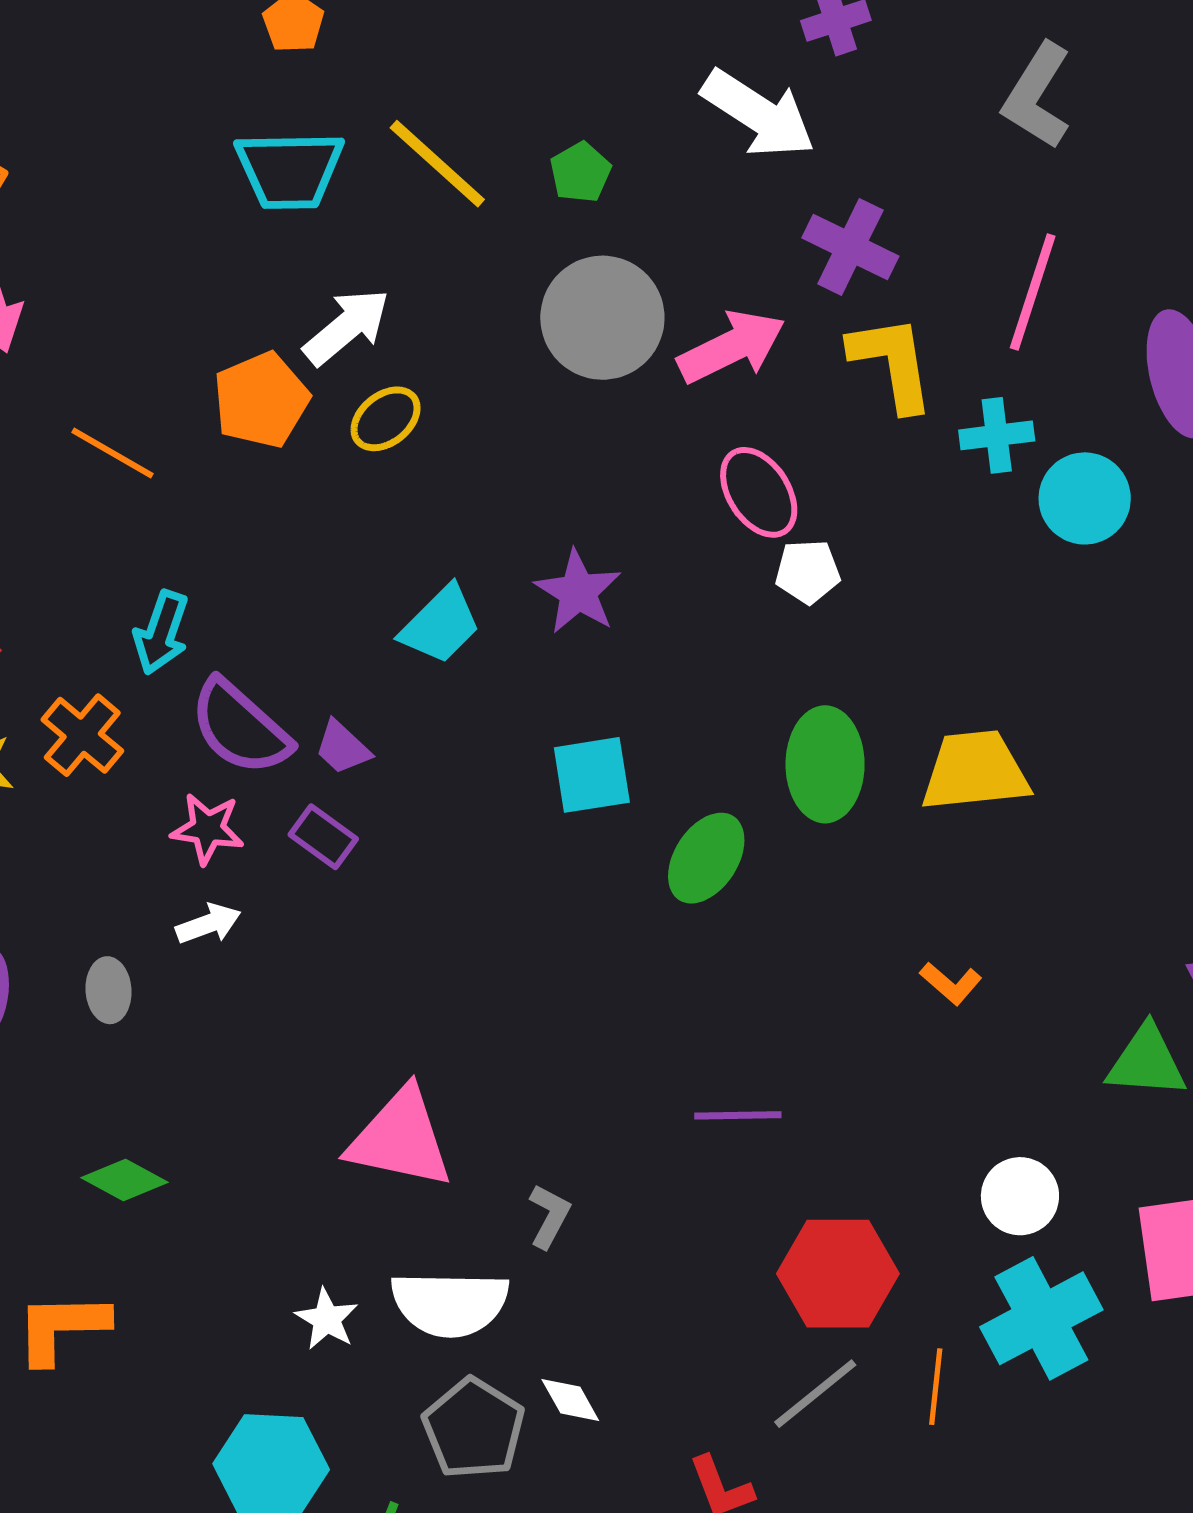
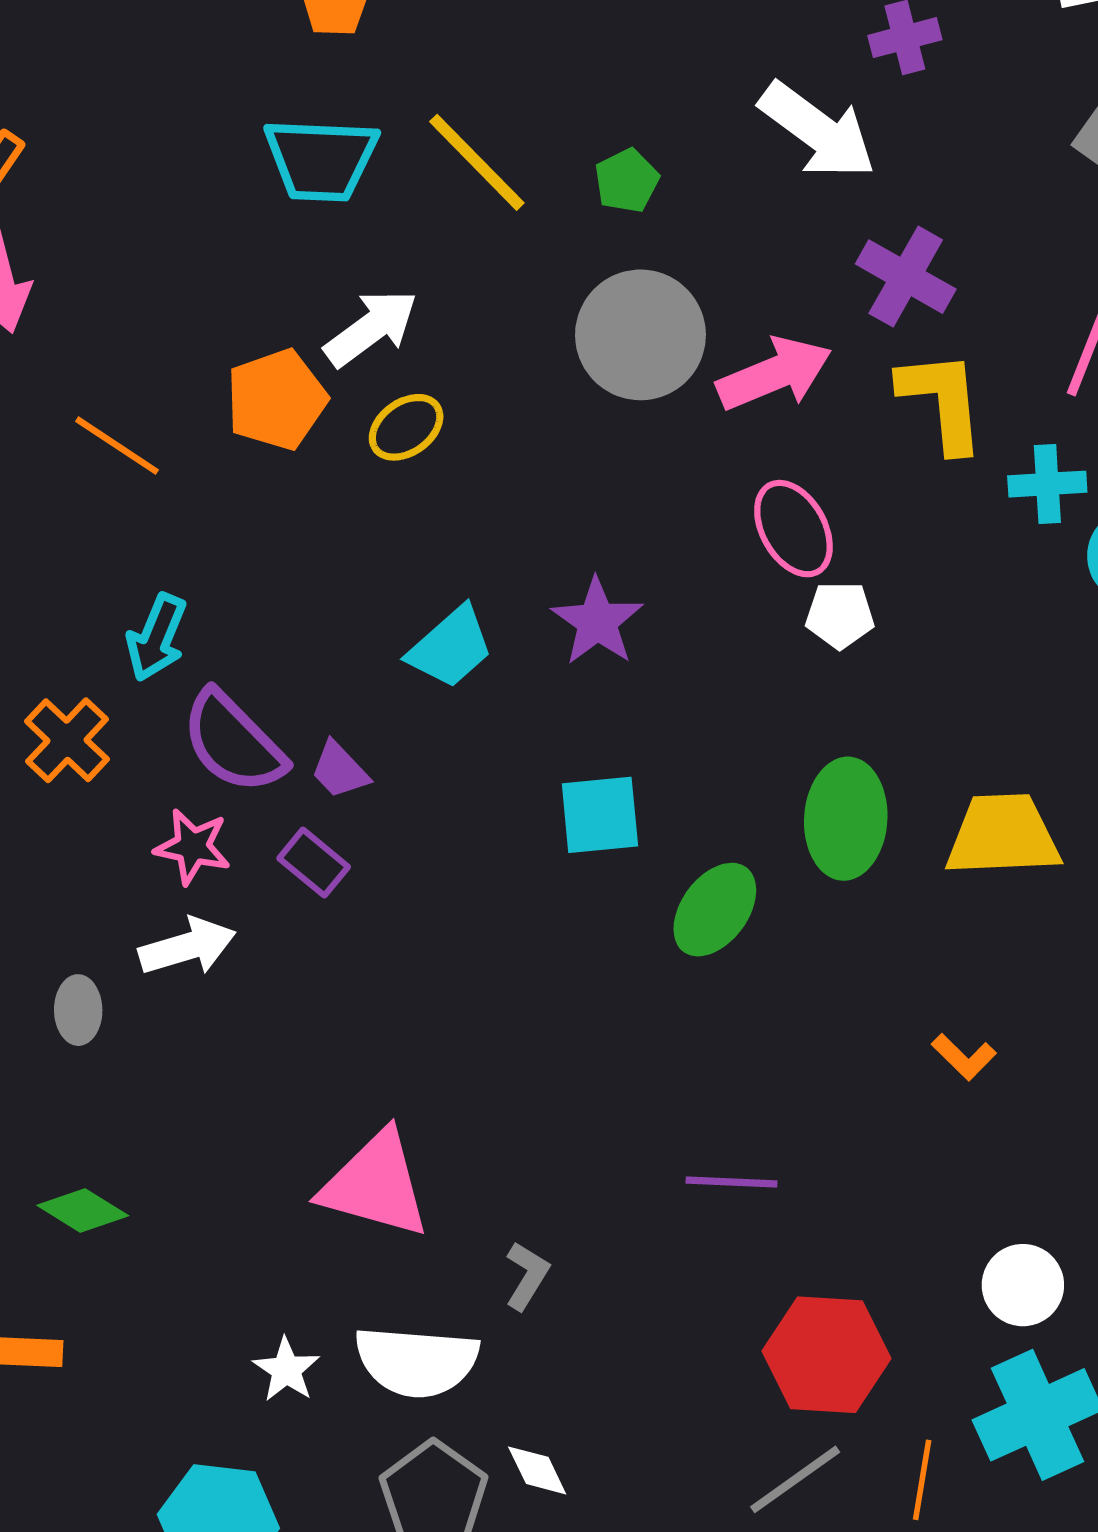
white arrow: (208, 924) -> (187, 947), size x1.4

